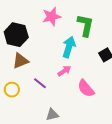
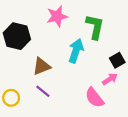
brown triangle: (21, 61) -> (42, 66), moved
pink arrow: (64, 71) -> (110, 79), moved

